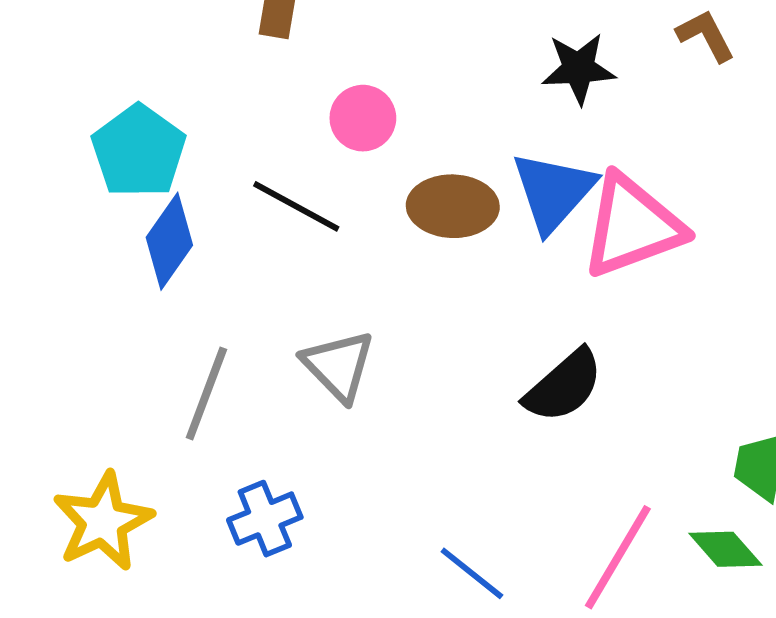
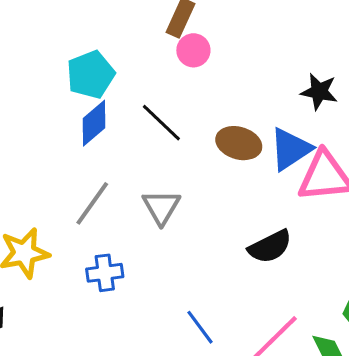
pink circle: (363, 118) -> (193, 50), moved

